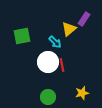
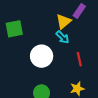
cyan arrow: (55, 42) -> (63, 37), moved
red line: (62, 65) -> (79, 59), moved

